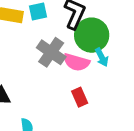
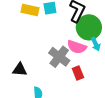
gray cross: (51, 52) -> (59, 57), moved

